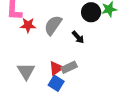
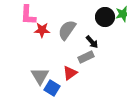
gray rectangle: (69, 67) -> (86, 57), moved
blue square: (56, 83) -> (52, 88), moved

